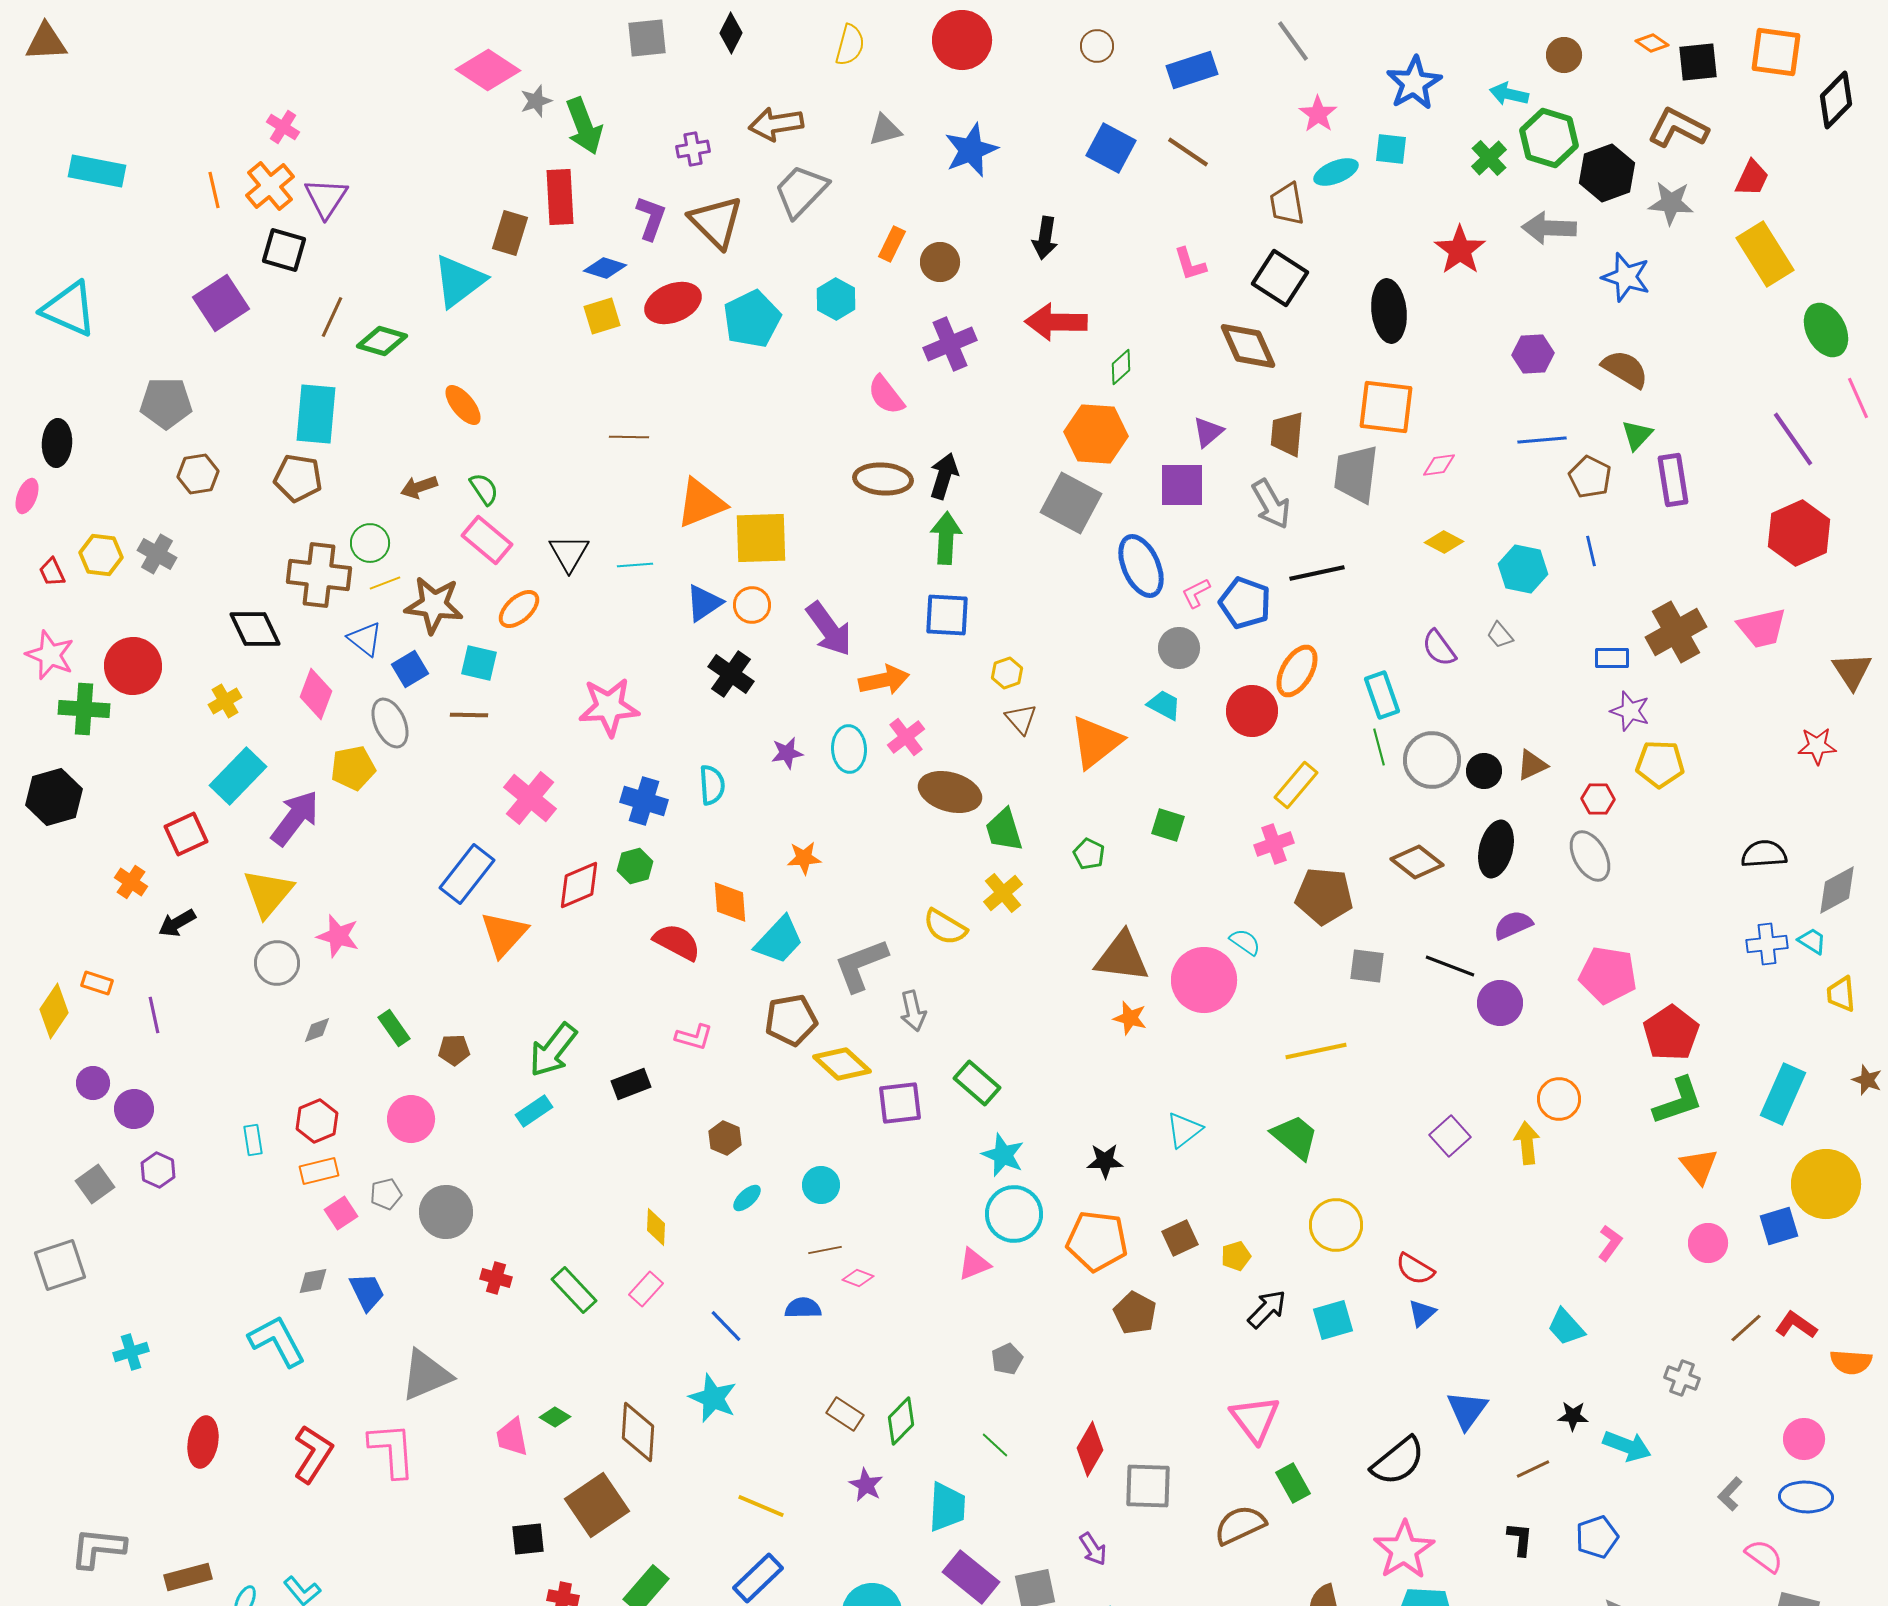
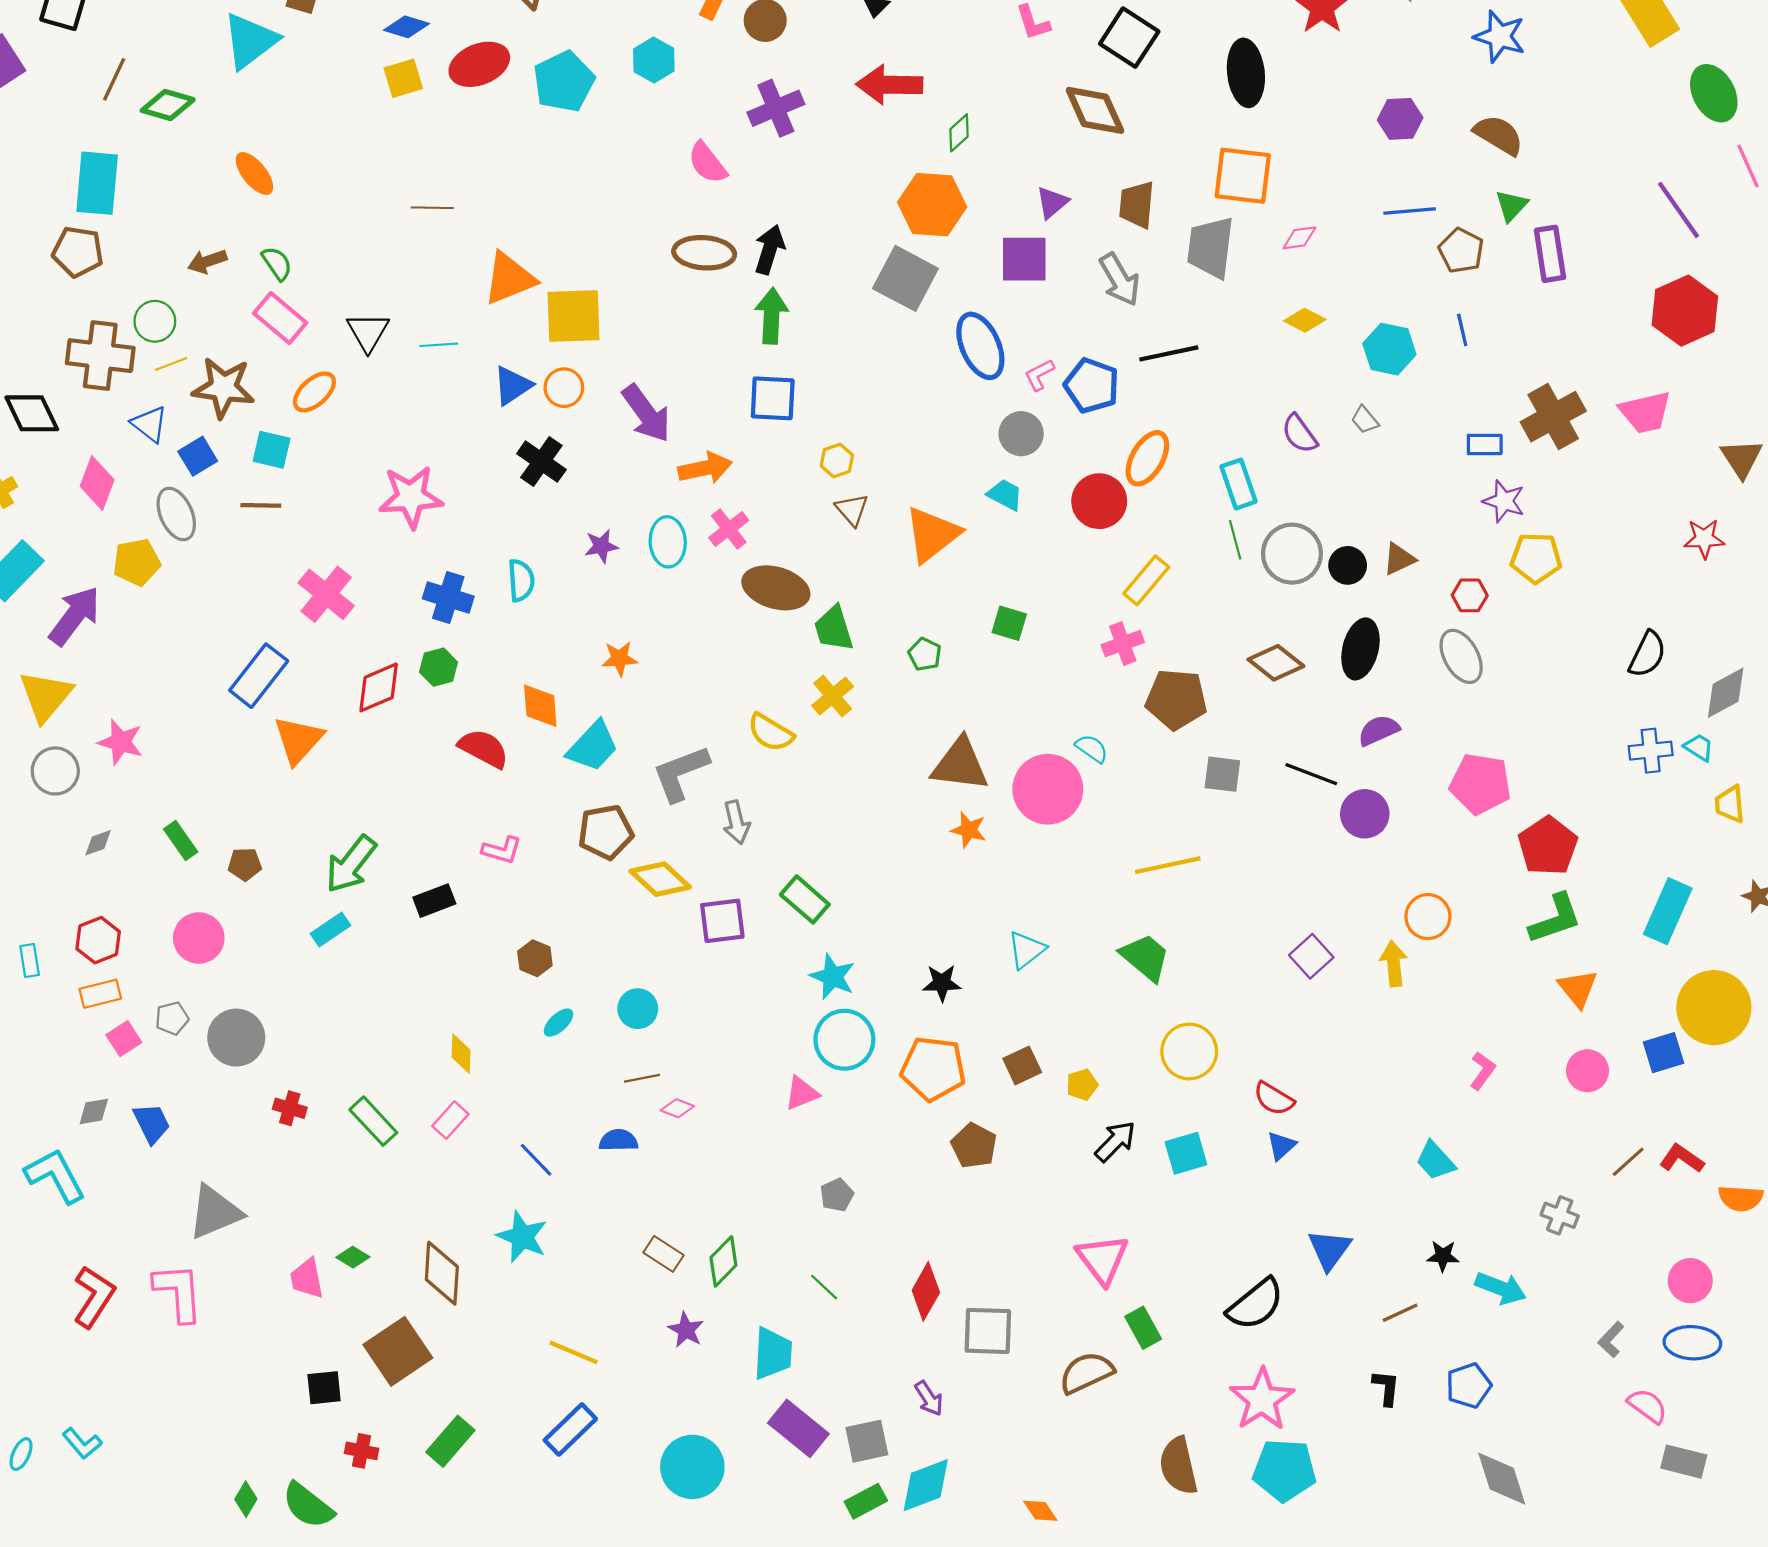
black semicircle: (1764, 854) -> (1647, 654), turned 120

